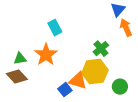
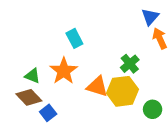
green triangle: (20, 59) -> (32, 76), turned 32
orange triangle: (78, 81) -> (97, 86), moved
blue square: (65, 90) -> (48, 113), moved

